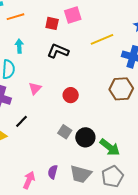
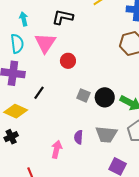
pink triangle: (35, 88) -> (45, 43), moved, size x1.6
red circle: (71, 95) -> (68, 61), moved

